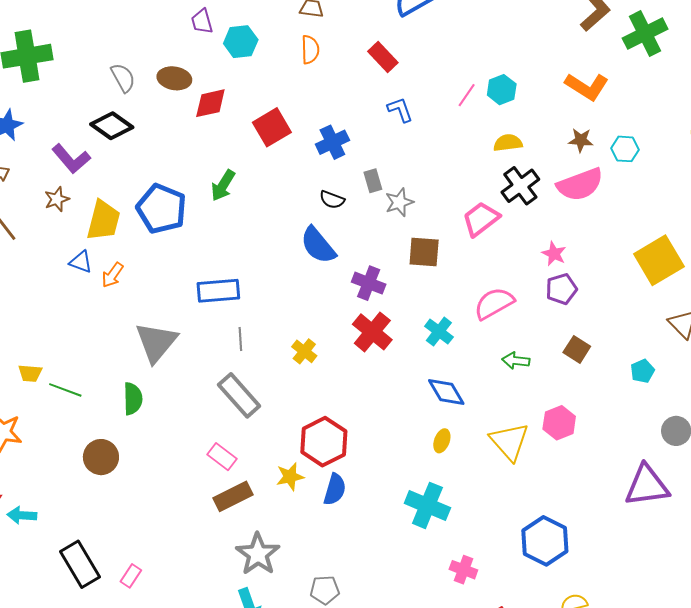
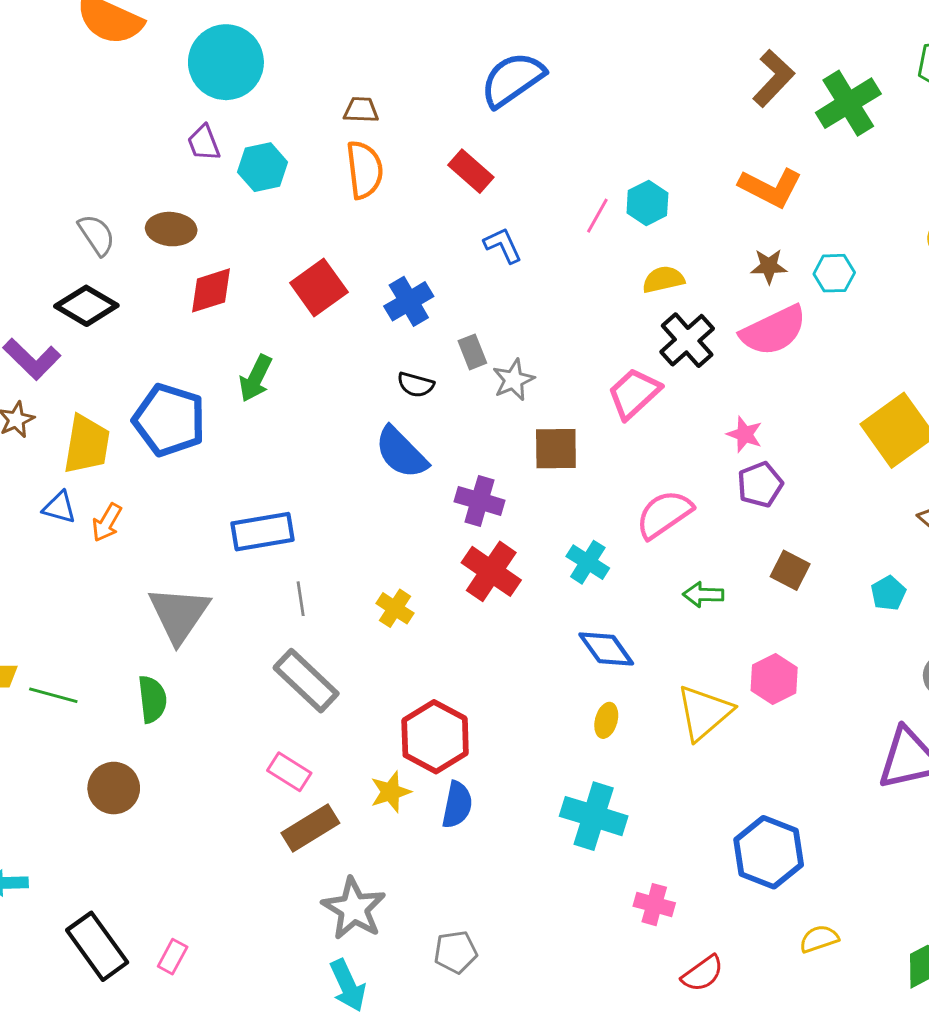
orange semicircle: (310, 50) -> (364, 170), size x1.4
red diamond: (210, 103) -> (211, 290), moved
yellow triangle: (509, 442) -> (704, 713), turned 36

